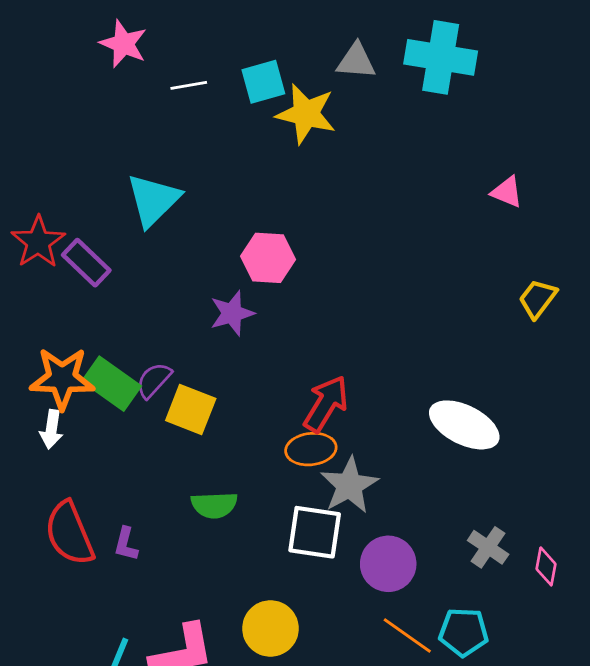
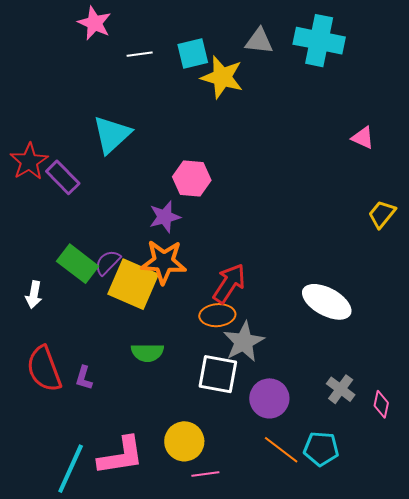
orange star: (62, 378) -> (164, 262), moved
yellow square: (191, 409) -> (133, 284), size x1.4

